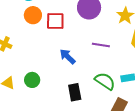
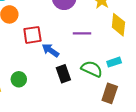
red square: (55, 21) -> (32, 35), moved
black rectangle: (75, 92) -> (63, 74), moved

